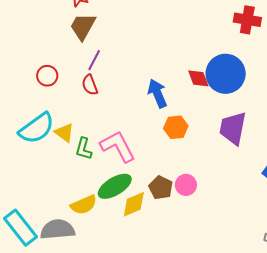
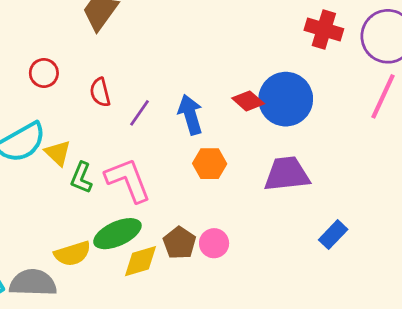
purple line: (94, 60) -> (139, 113), moved
red diamond: (198, 78) -> (248, 101), turned -35
purple trapezoid: (233, 128) -> (287, 174), turned 66

